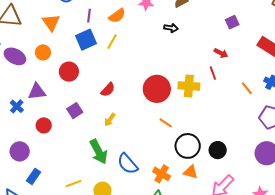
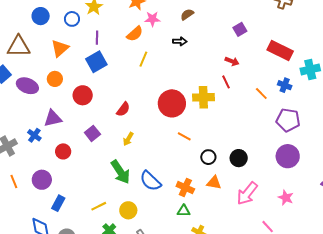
orange semicircle: (117, 16) -> (135, 34), moved
orange triangle: (51, 22) -> (60, 48), turned 30
yellow line: (112, 42) -> (143, 59), moved
black circle: (188, 146) -> (208, 157), size x0.6

